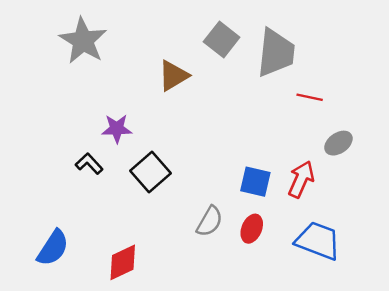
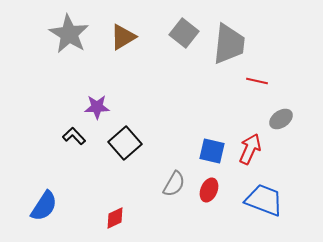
brown triangle: (173, 76) -> (123, 37), moved
red diamond: (123, 262) -> (115, 218), moved, size x0.7

